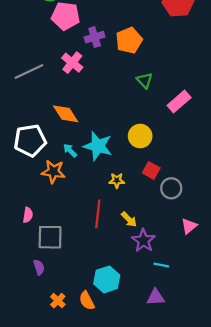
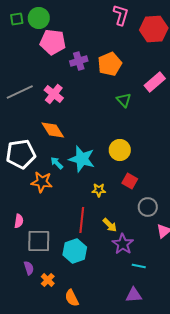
pink cross: (72, 63) -> (54, 94), moved
pink rectangle: (179, 102) -> (155, 82), moved
gray circle: (171, 188) -> (148, 207), moved
cyan hexagon: (107, 279) -> (75, 251), moved
orange cross: (58, 301) -> (48, 280), moved

